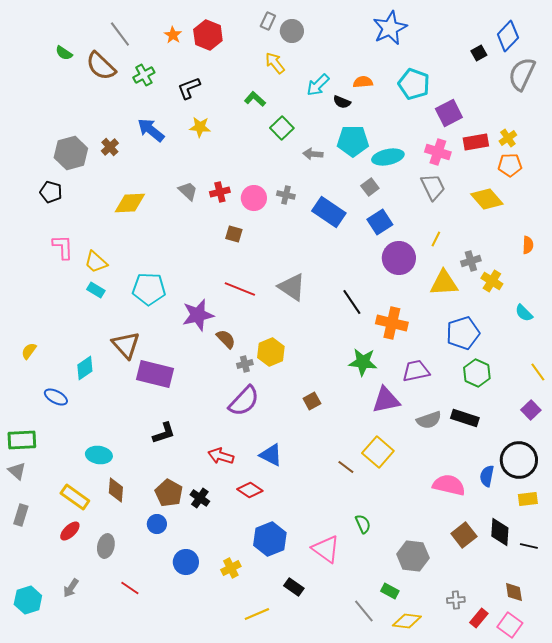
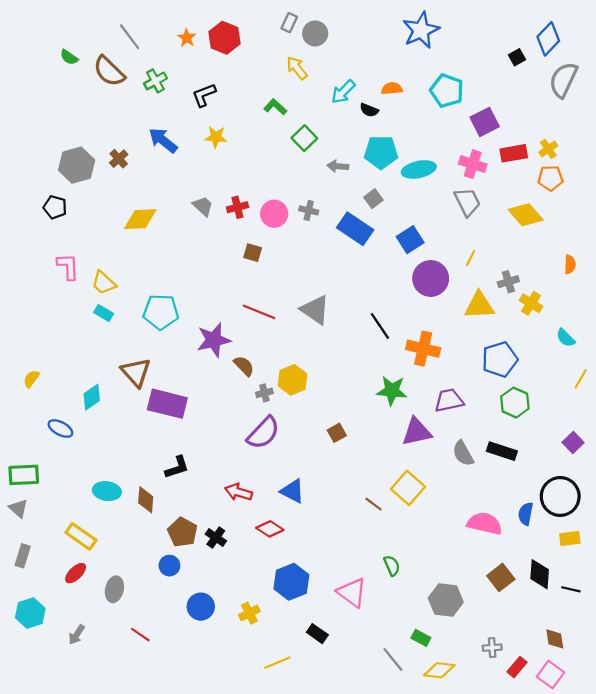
gray square: (370, 187) -> (373, 199), moved
yellow line: (538, 372) -> (581, 379), moved, turned 66
gray semicircle: (429, 420) -> (463, 453), turned 80
brown diamond: (116, 490) -> (146, 500), moved
cyan hexagon: (28, 600) -> (30, 613), moved

